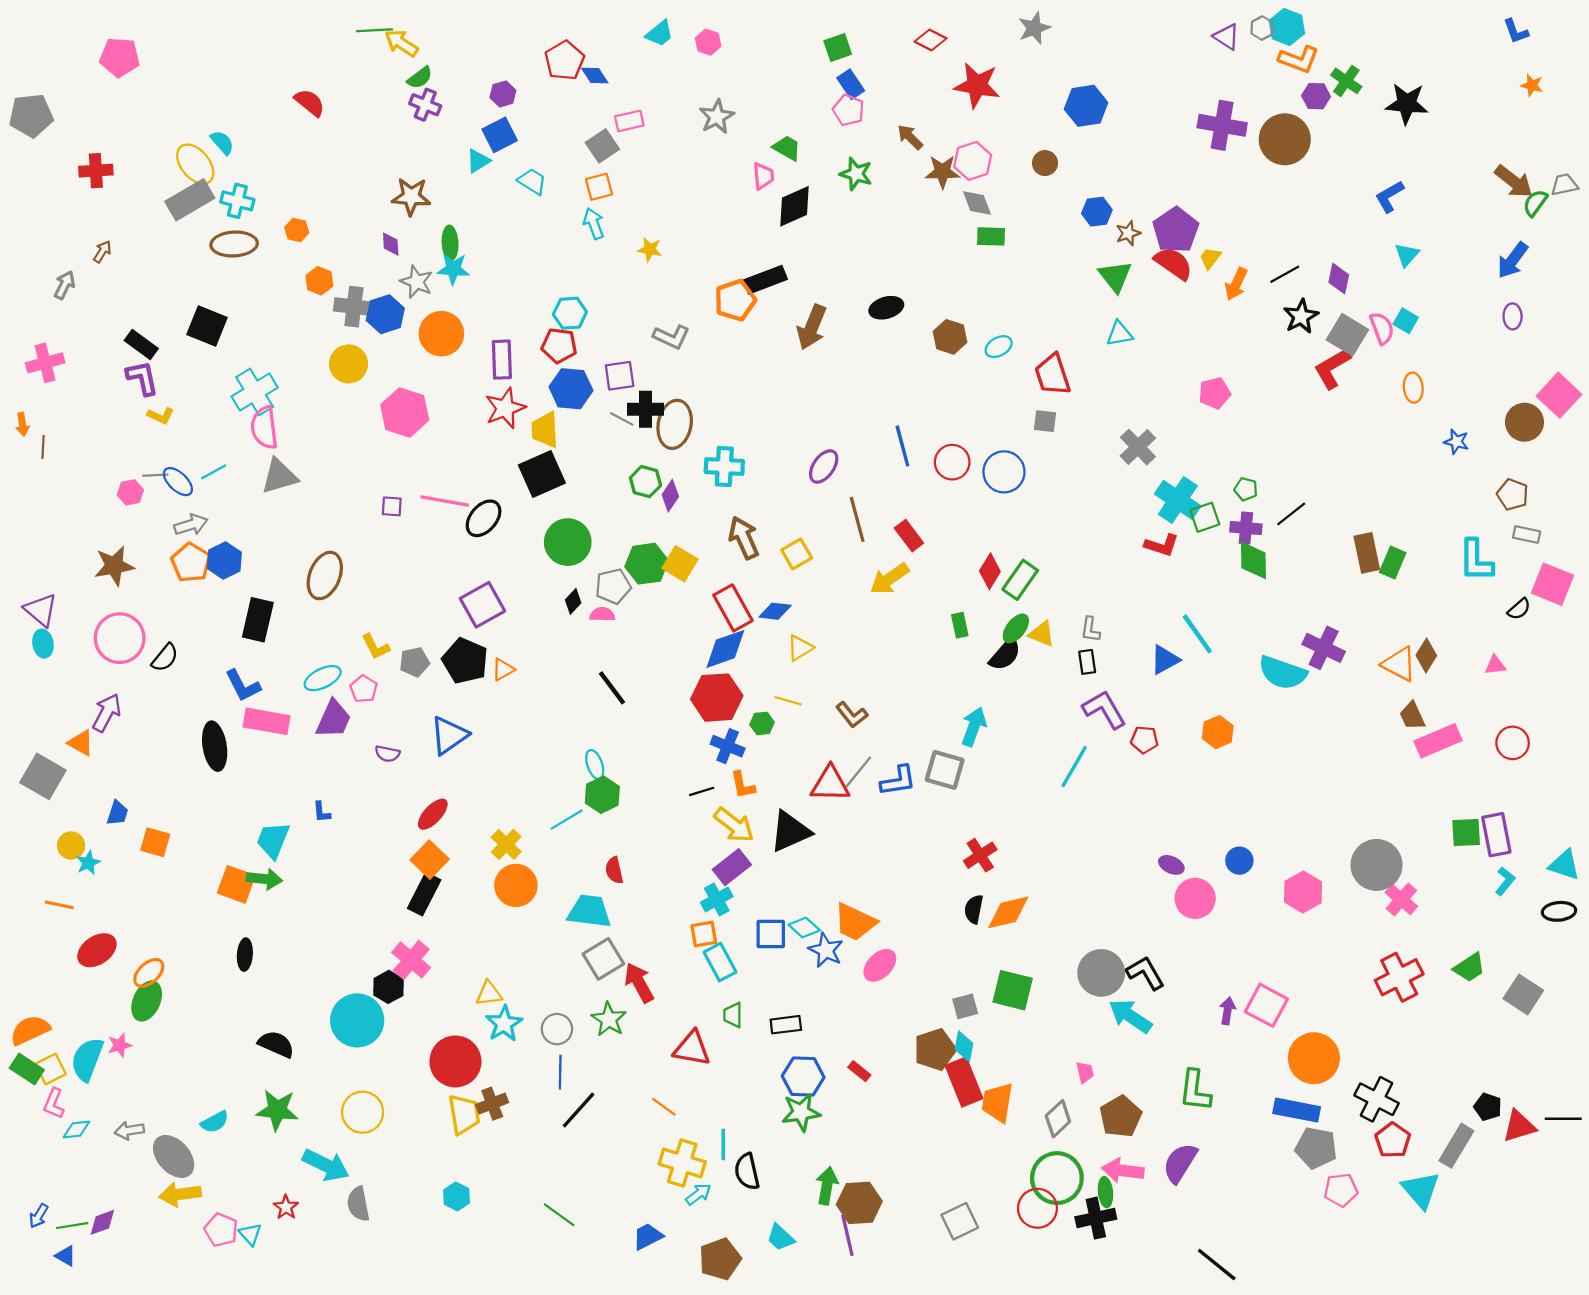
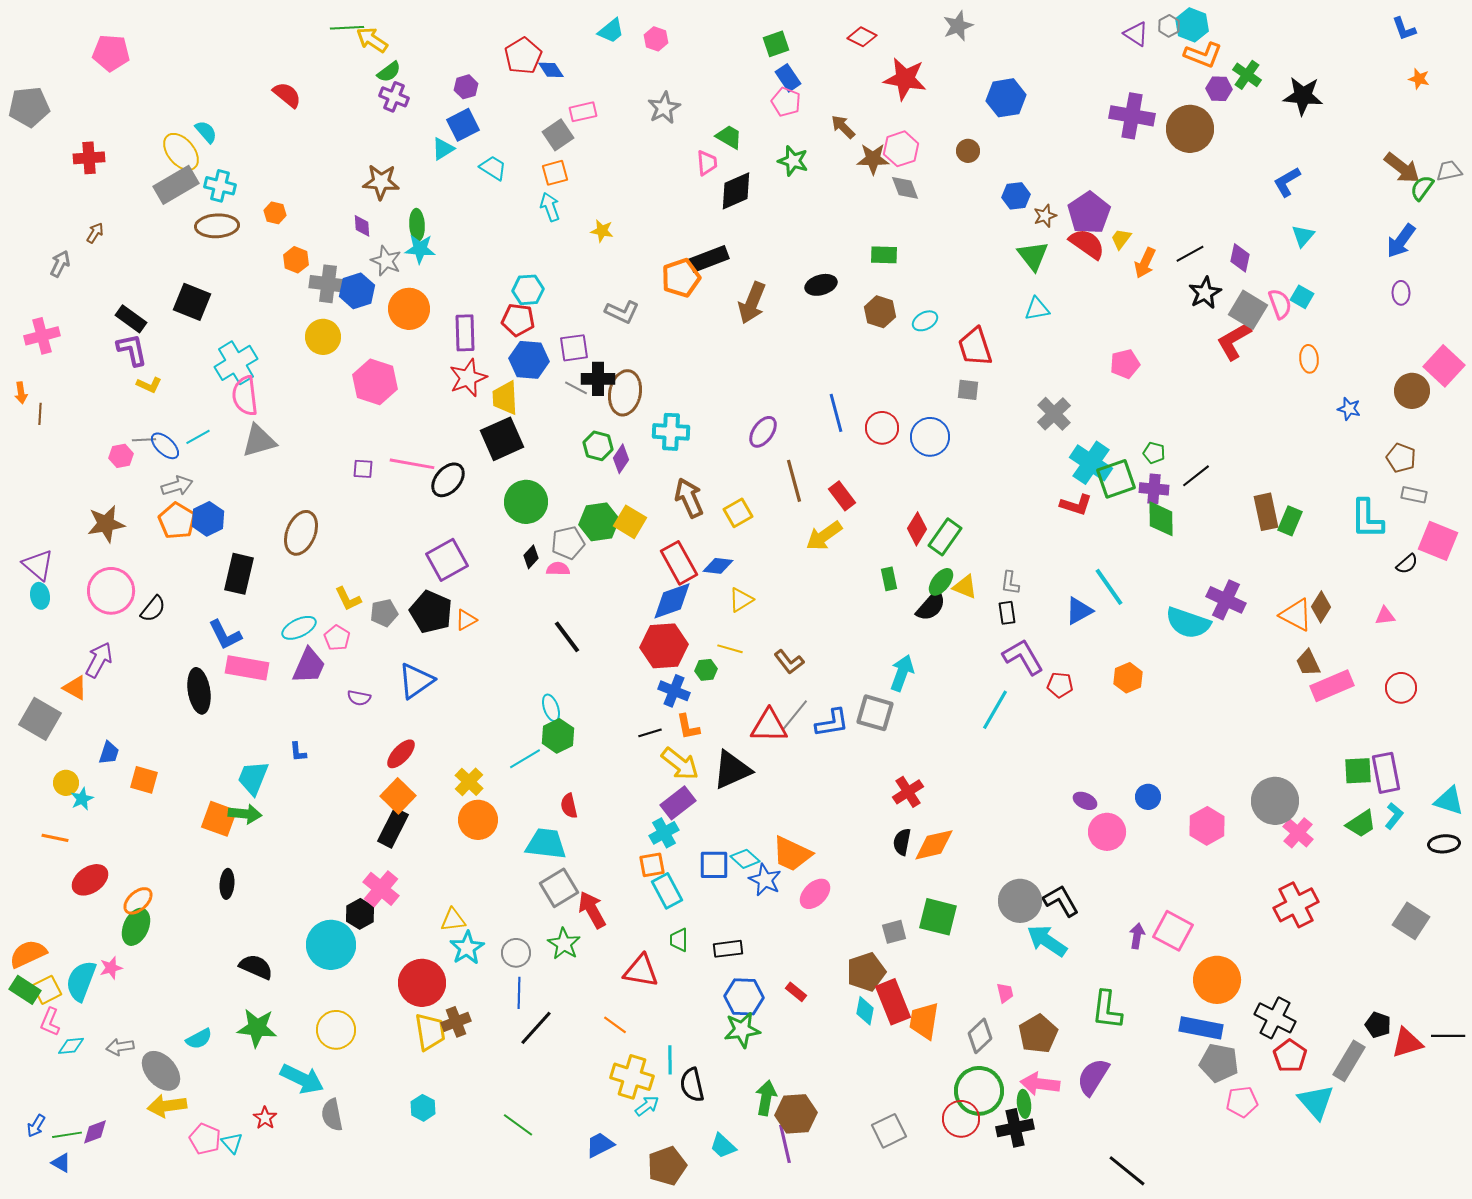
green rectangle: (991, 236) -> (884, 255), moved
green square: (1205, 517) -> (1116, 479), size x1.4
green trapezoid: (1469, 967) -> (1361, 824), moved
cyan diamond: (964, 1046) -> (865, 1011), moved

